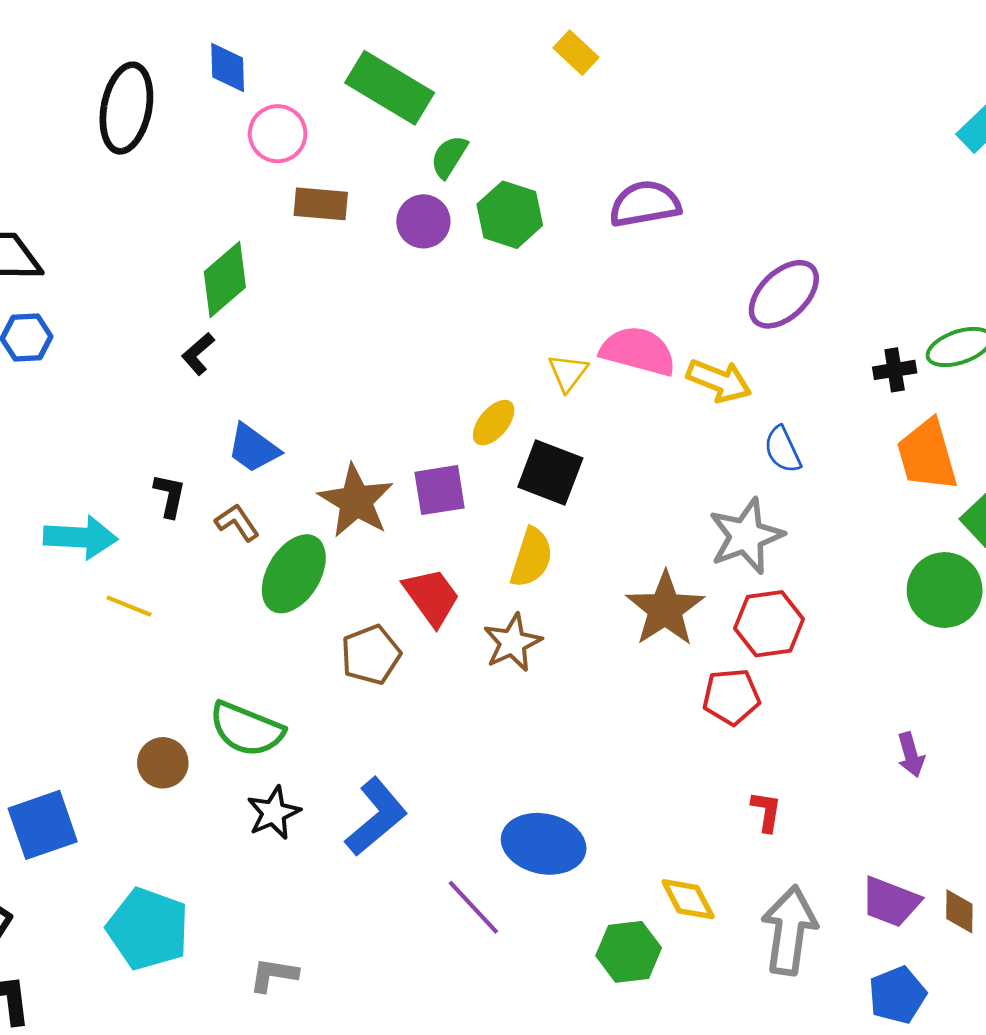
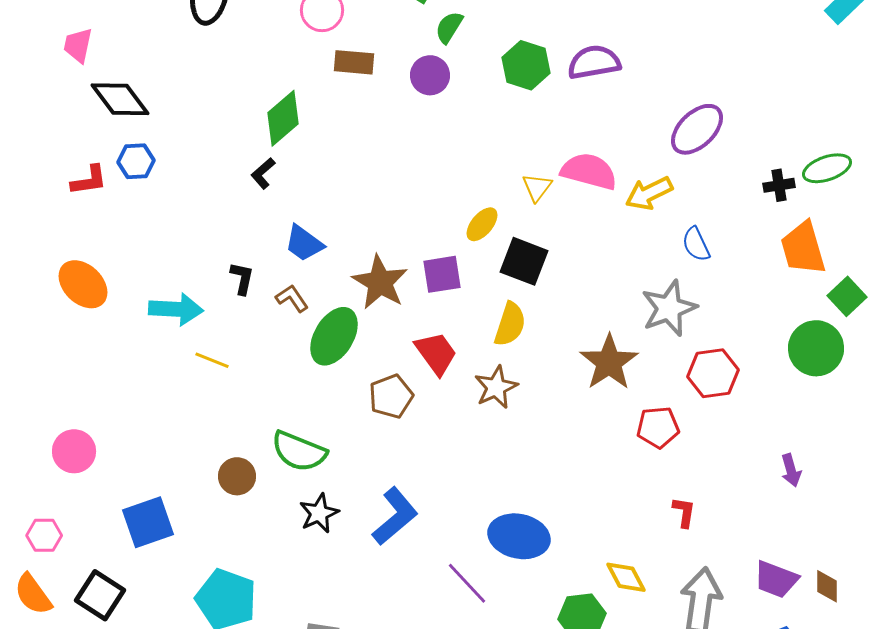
green hexagon: (510, 215) -> (526, 65), moved
yellow arrow: (719, 381) -> (649, 193), turned 132
red hexagon: (769, 624) -> (713, 373), moved

